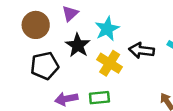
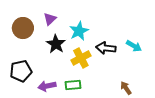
yellow cross: (110, 63) -> (81, 58), turned 30
black pentagon: (45, 66) -> (21, 71), moved

